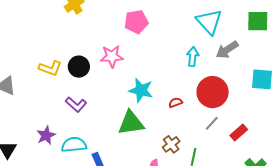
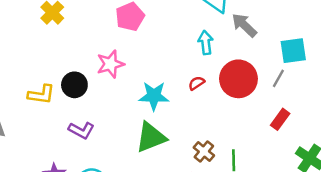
gray arrow: (227, 50) -> (244, 25), turned 90
red semicircle: (176, 103) -> (196, 83), moved
gray line: (212, 123) -> (278, 78), moved

